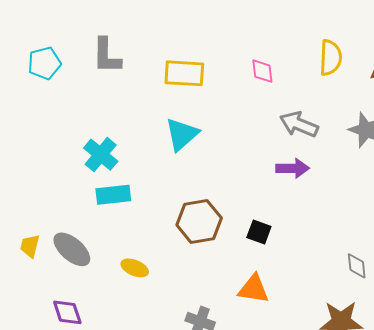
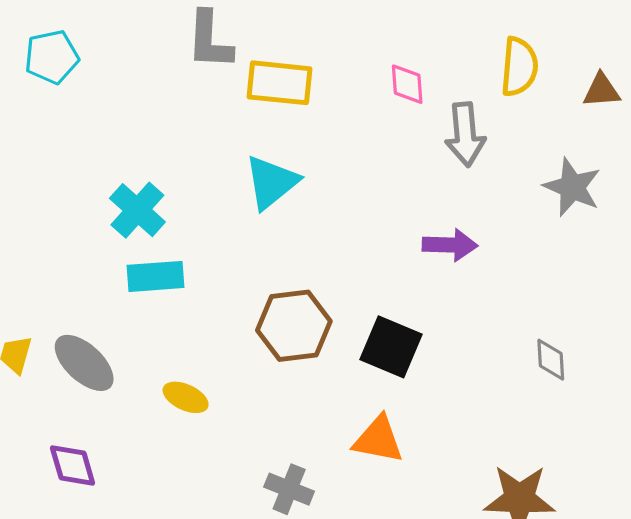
gray L-shape: (107, 56) -> (210, 40), moved
gray arrow: (299, 124) -> (465, 134), moved, turned -120
black square: (259, 232) -> (391, 347), size x1.5
gray diamond: (357, 266) -> (551, 360), moved

